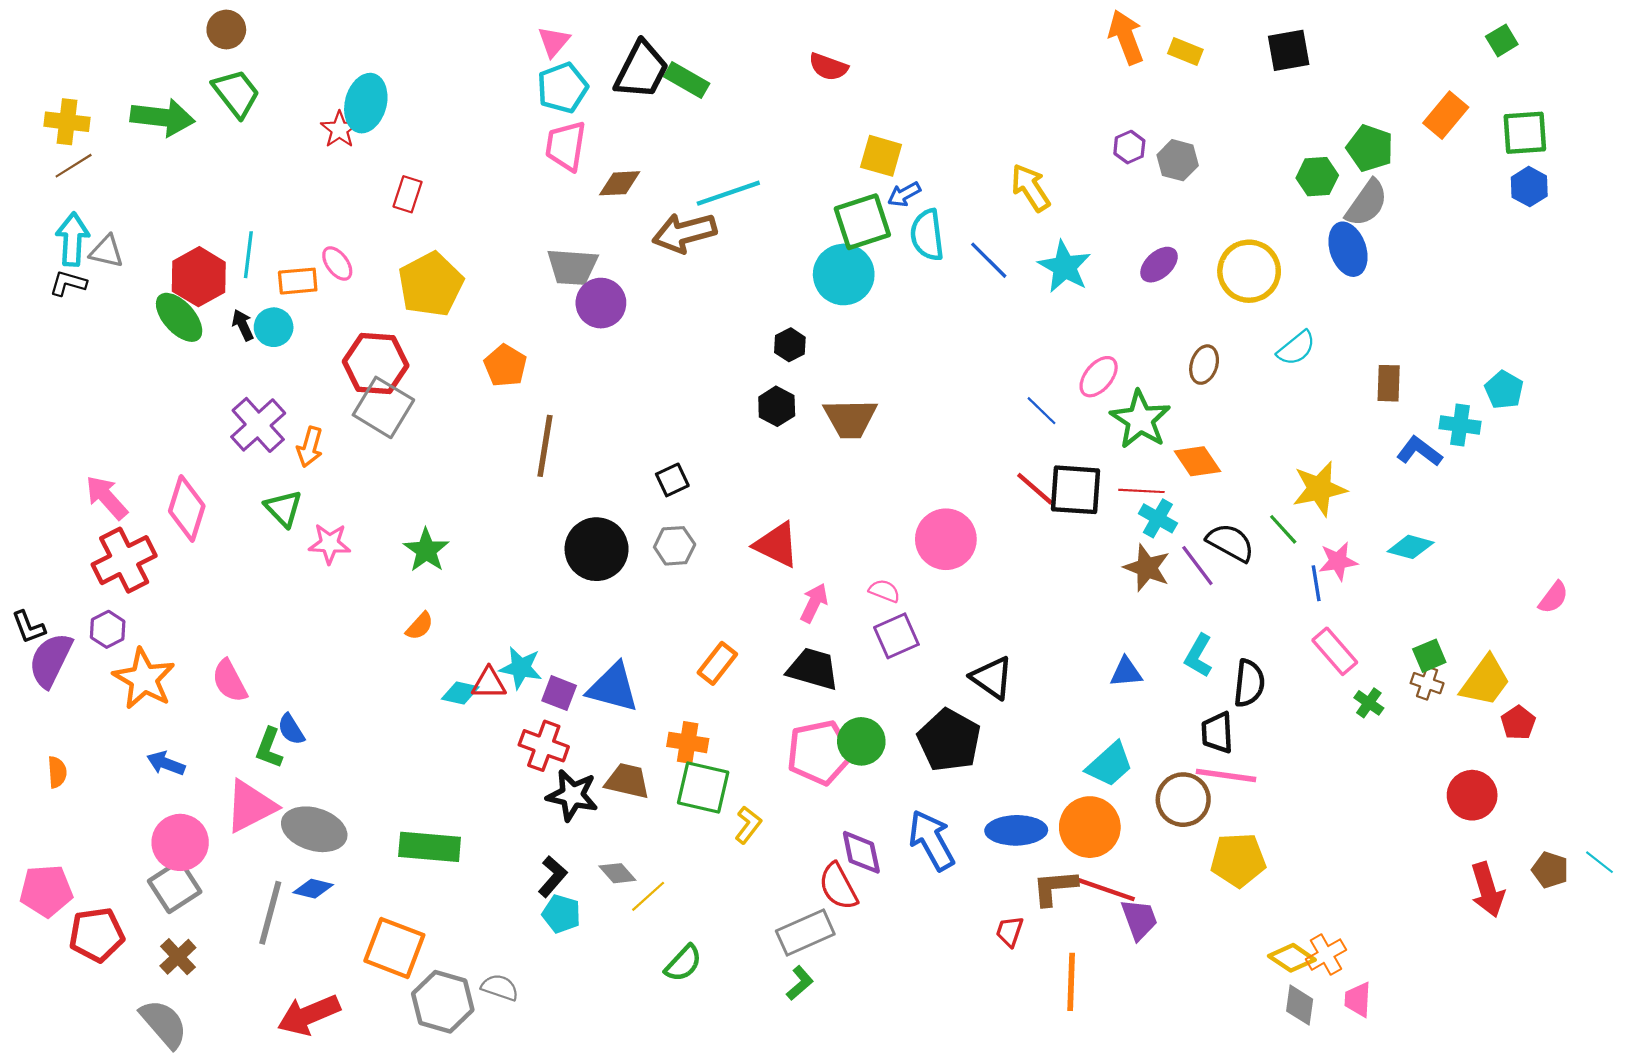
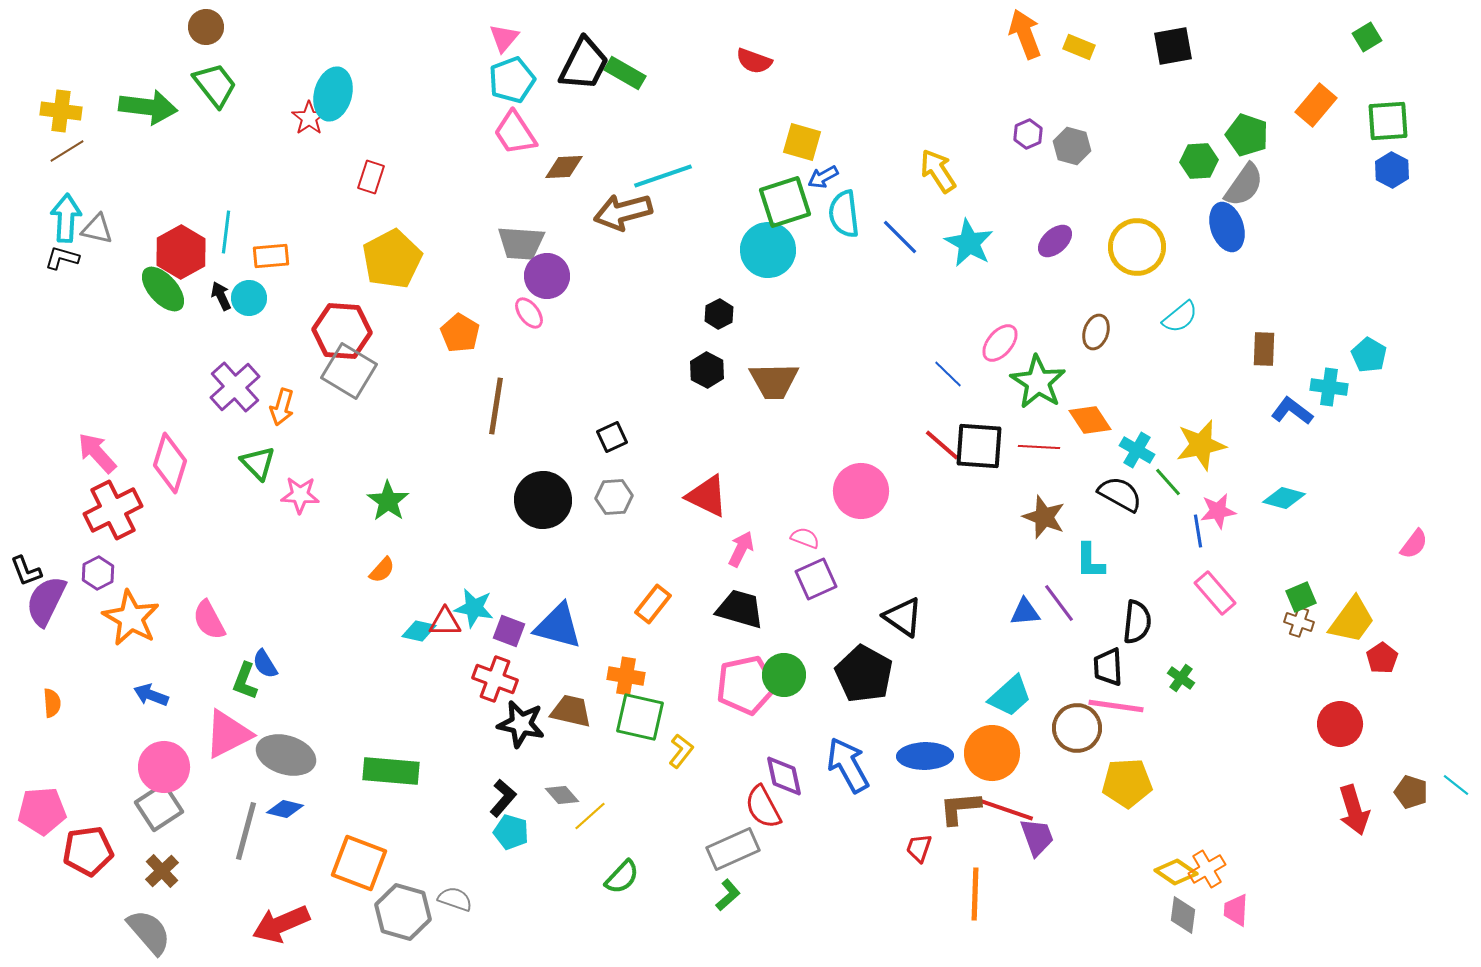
pink trapezoid: (566, 146) -> (515, 133), turned -42
pink ellipse: (337, 263) -> (529, 313), moved
cyan cross: (1158, 518) -> (1137, 450), moved
purple line: (1197, 566) -> (1059, 603), moved
cyan L-shape: (1199, 656) -> (1090, 561), moved, turned -30
green cross: (1369, 703) -> (1181, 678), moved

